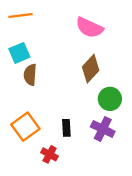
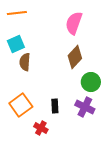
pink semicircle: (89, 28) -> (74, 23), turned 85

